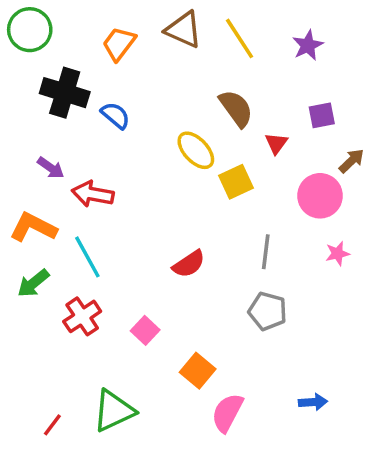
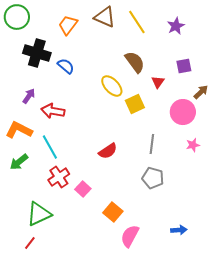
purple arrow: (51, 168) -> (29, 96), turned -91
red cross: (82, 316) -> (59, 177), moved
green triangle: (114, 411) -> (39, 214), moved

